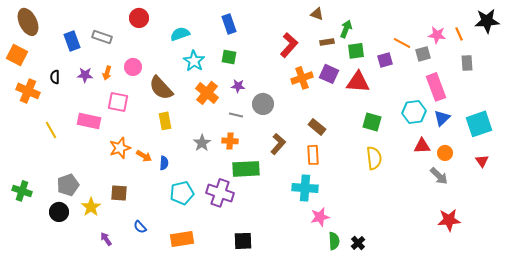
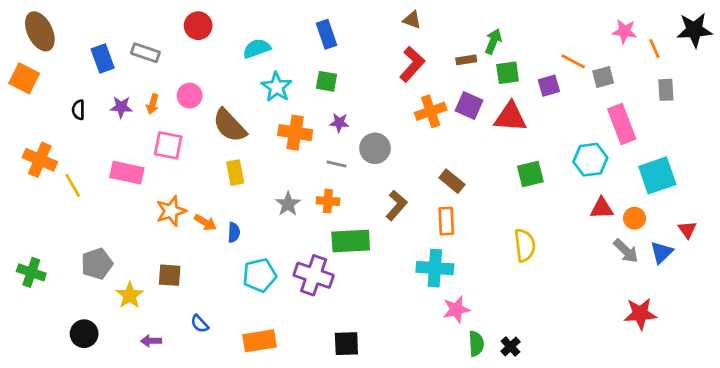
brown triangle: (317, 14) -> (412, 20), moved
pink star: (437, 35) -> (625, 31), moved
orange cross: (28, 91) -> (40, 160), moved
orange cross: (207, 93) -> (295, 133), turned -30
blue triangle: (442, 118) -> (662, 252), moved
green square: (372, 122) -> (530, 174), turned -30
cyan square: (479, 124) -> (657, 175), moved
yellow semicircle: (374, 158) -> (525, 245), moved
black circle: (59, 212) -> (84, 334), moved
purple arrow: (106, 239) -> (151, 341), turned -56

